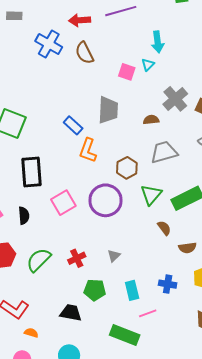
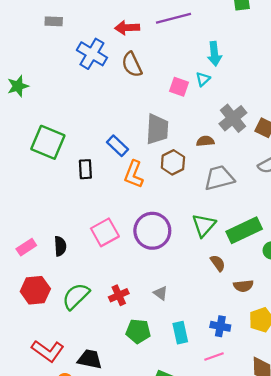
brown hexagon: (127, 168) -> (173, 162), moved
black rectangle: (31, 172) -> (85, 169), moved, size x0.6
gray triangle: (114, 256) -> (160, 293), turned -40
black trapezoid: (71, 313) -> (90, 359), moved
pink line: (148, 313) -> (214, 357), moved

